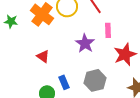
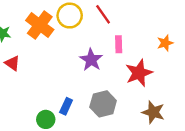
red triangle: (43, 56) -> (12, 63), moved
blue rectangle: (64, 82) -> (66, 106), turned 48

